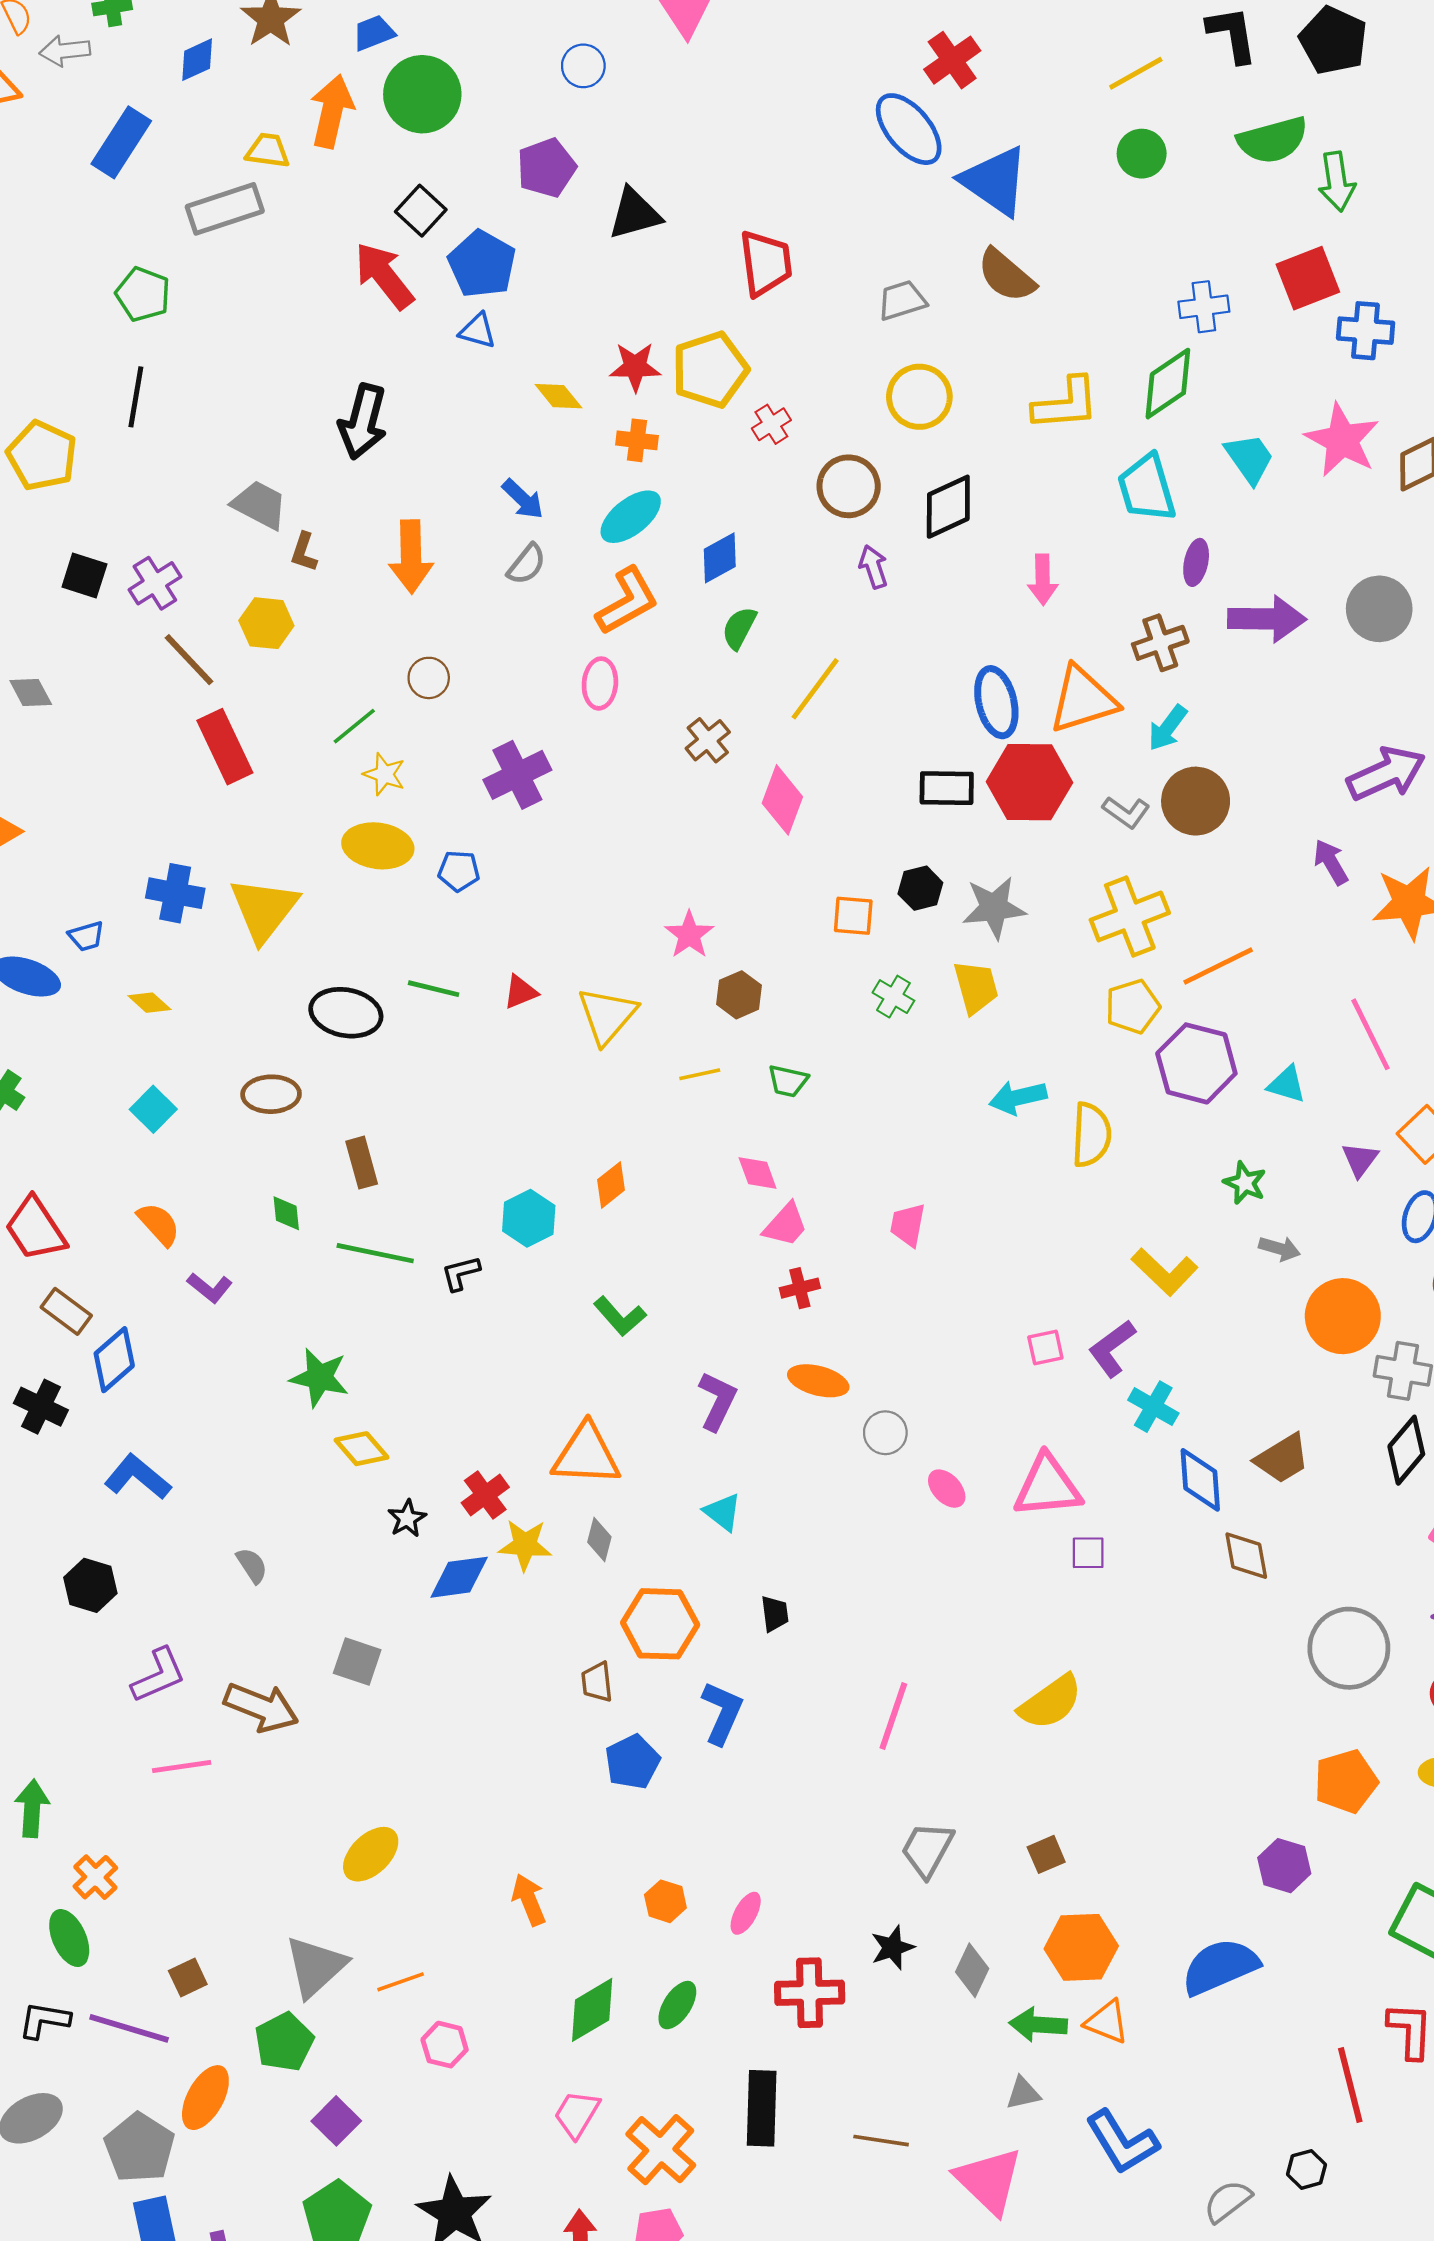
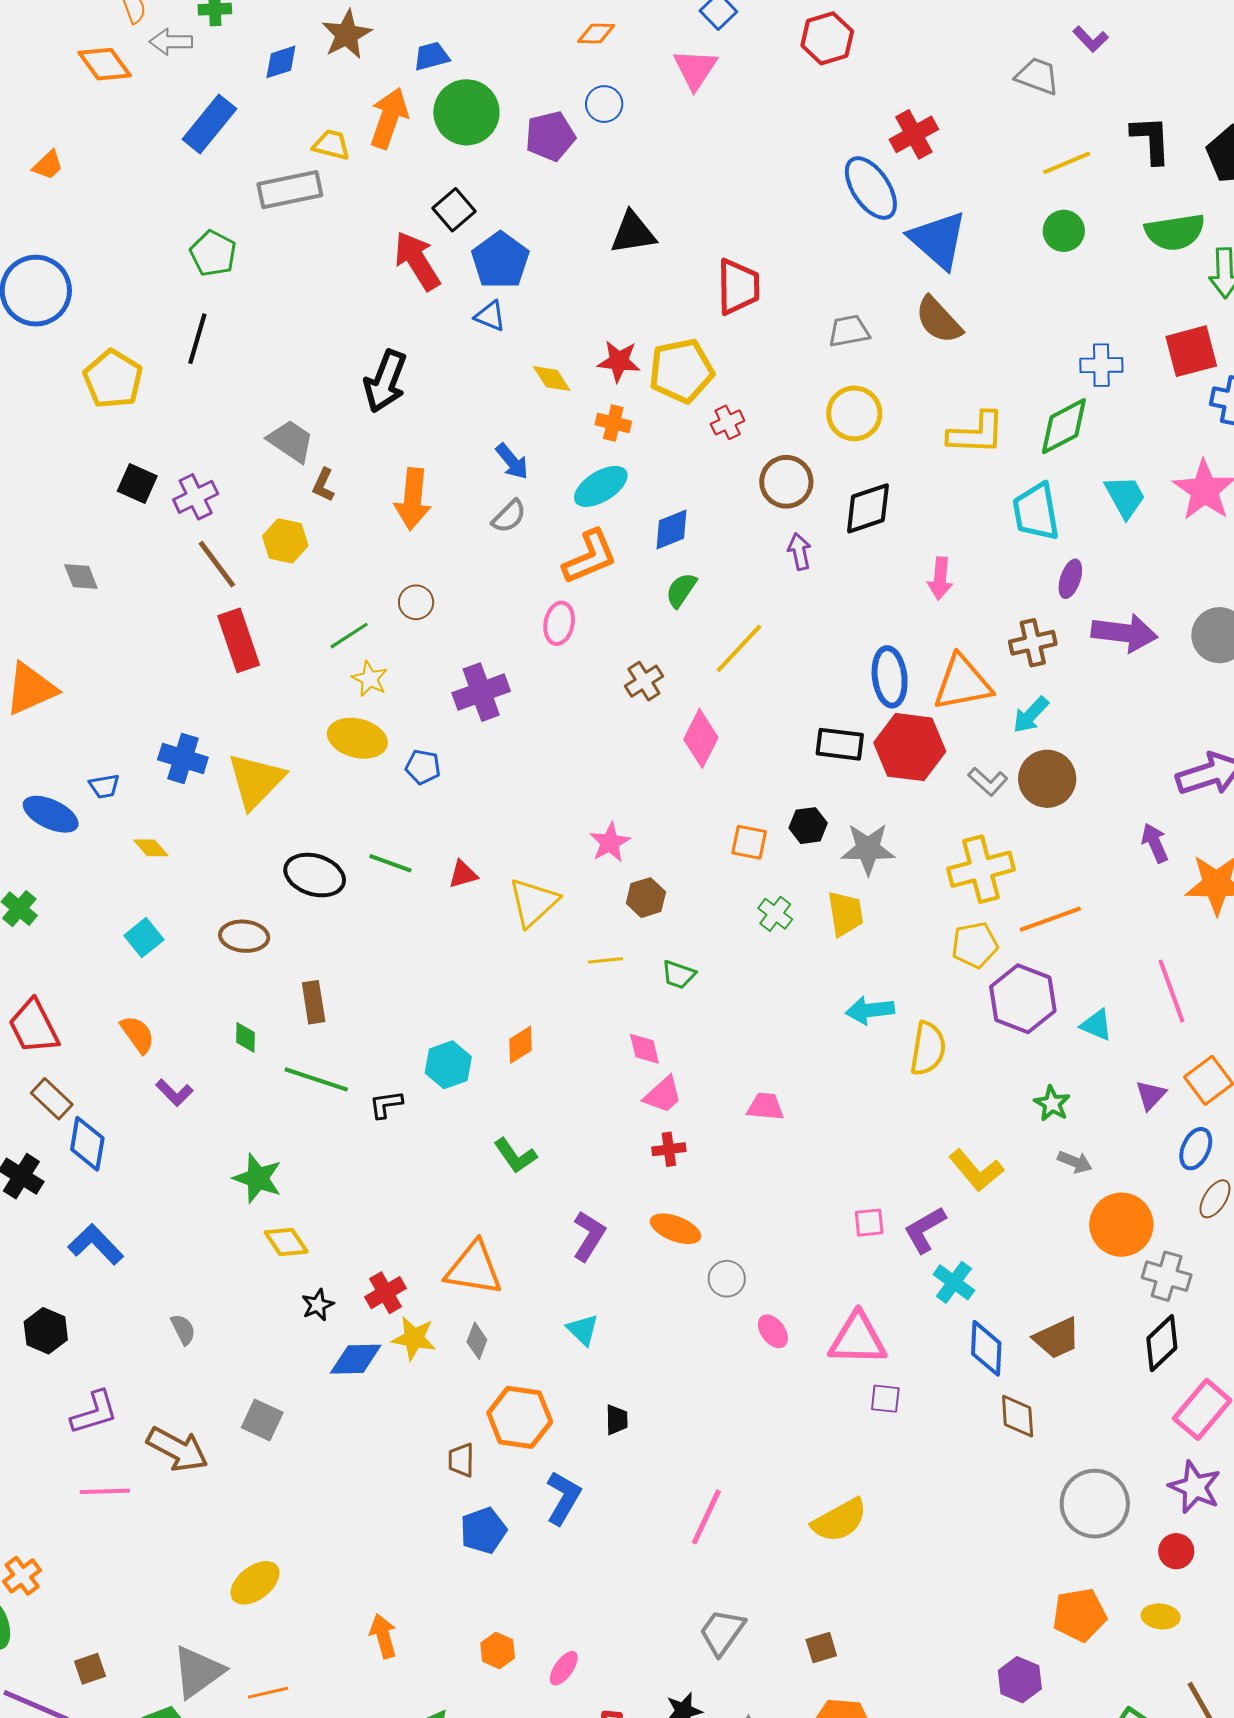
purple pentagon: (546, 168) -> (550, 136), moved
pink trapezoid: (908, 1225) -> (765, 1107), turned 78
blue diamond: (114, 1360) -> (87, 1144), turned -46

